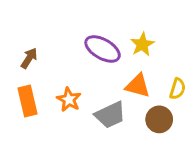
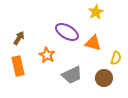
yellow star: (142, 44) -> (96, 12), moved
orange triangle: (138, 86) -> (93, 43), moved
orange star: (69, 99) -> (47, 55), moved

